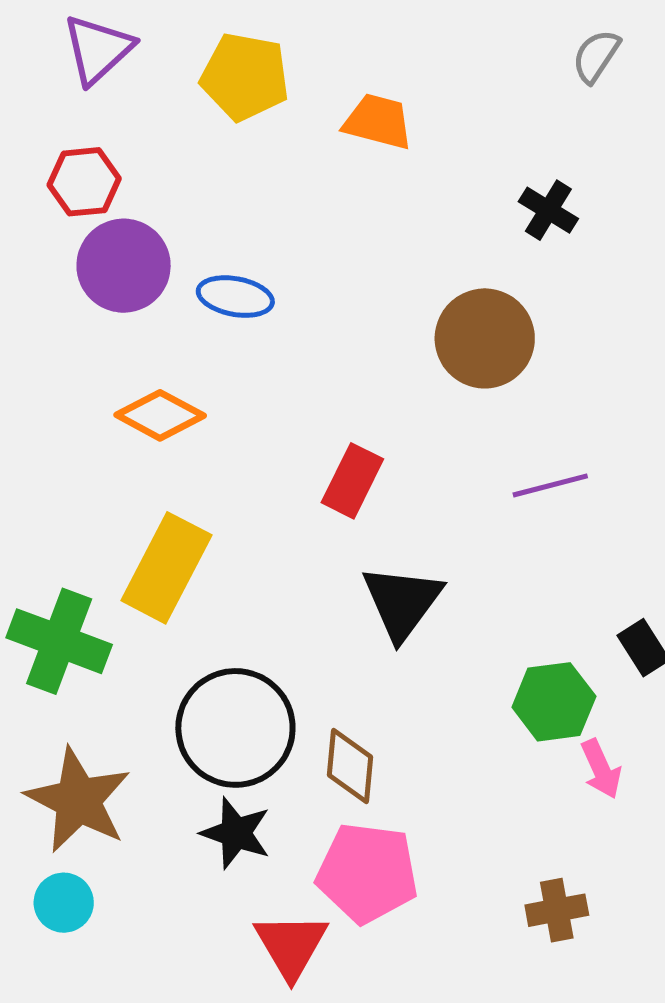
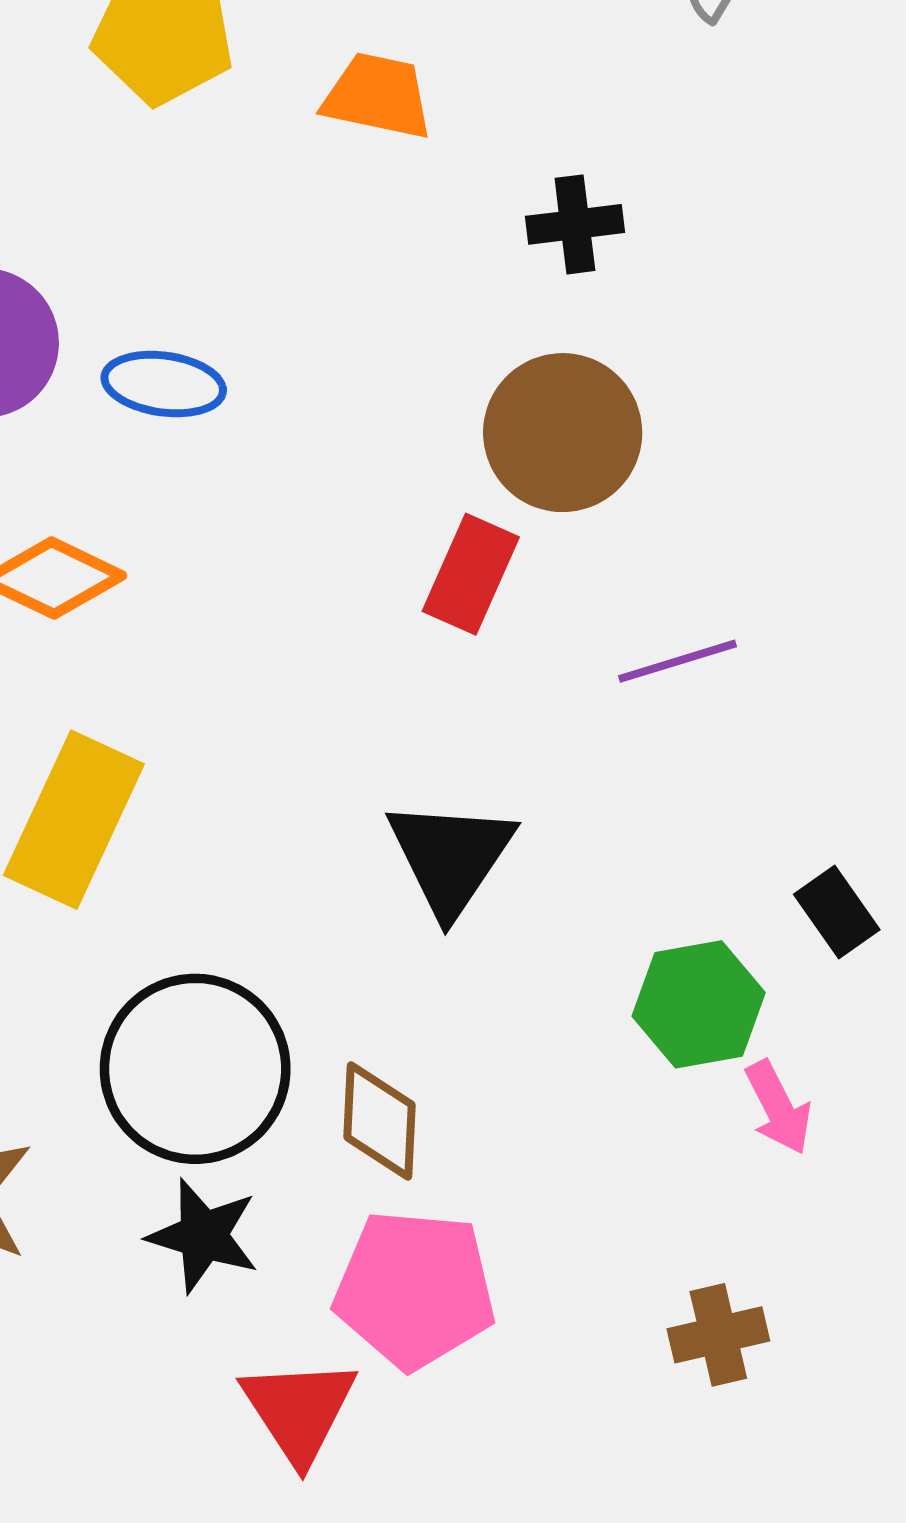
black cross: (548, 210) -> (575, 224), moved, turned -36
red rectangle: (352, 481) -> (471, 574), moved

